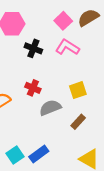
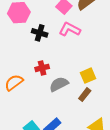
red cross: (33, 88) -> (42, 68), turned -32
yellow square: (78, 90) -> (88, 76), moved

